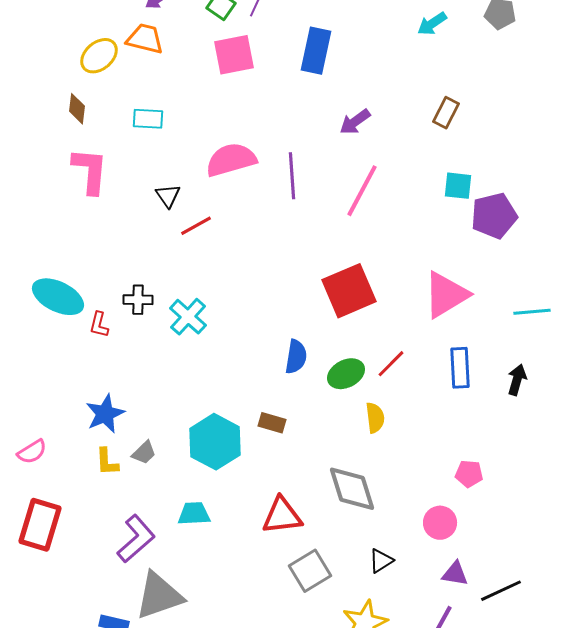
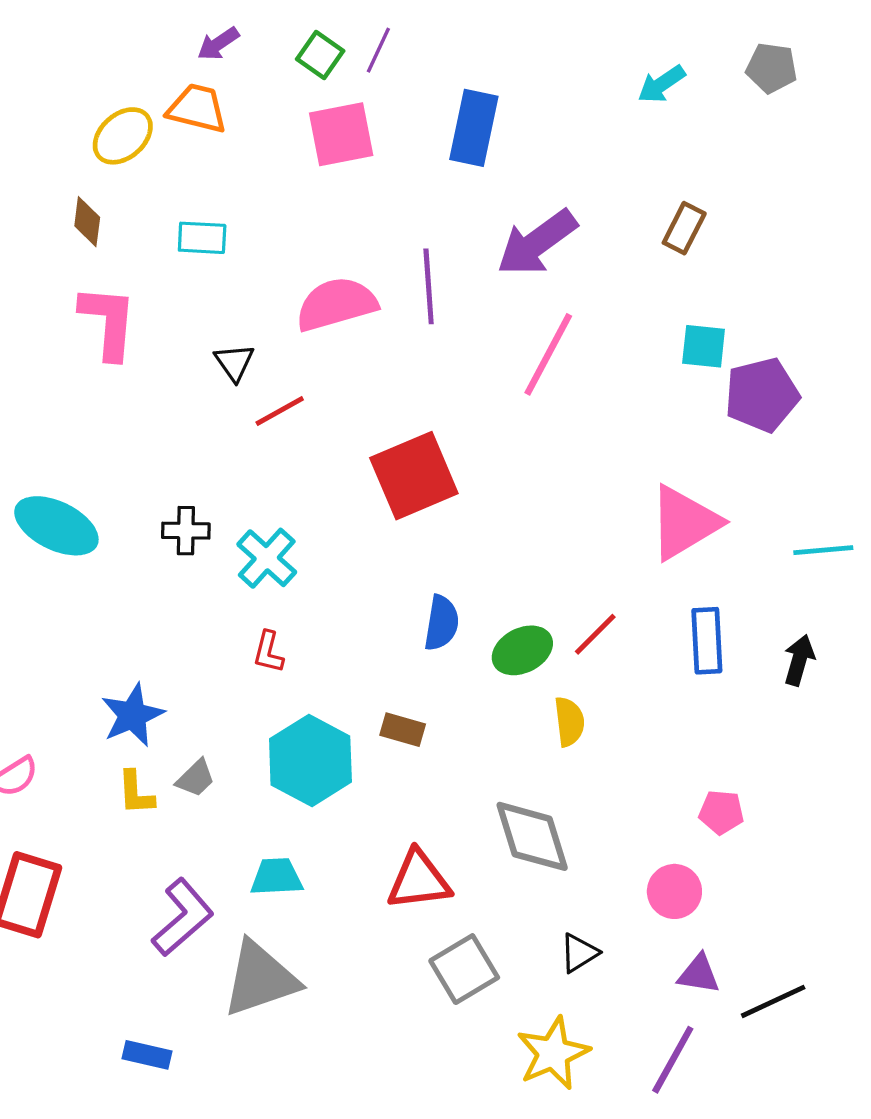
purple arrow: (355, 122) -> (537, 243), size x1.6
purple line: (292, 176) -> (429, 286), moved
red square: (349, 291) -> (414, 476), moved
red L-shape: (99, 325) -> (268, 652), moved
gray triangle: (159, 596) -> (260, 979), moved

